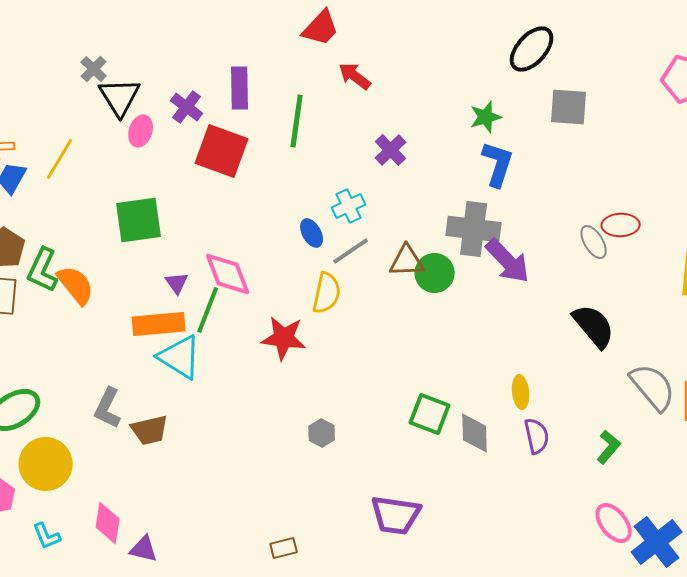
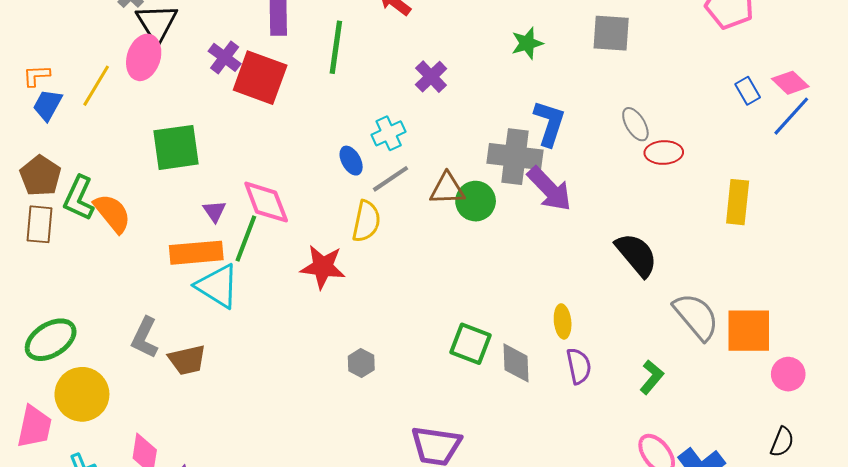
purple cross: (187, 107) -> (225, 57), moved
pink ellipse: (141, 131) -> (144, 57), moved, size x1.4
blue L-shape: (498, 164) -> (549, 123), moved
gray ellipse: (594, 242) -> (635, 124), moved

